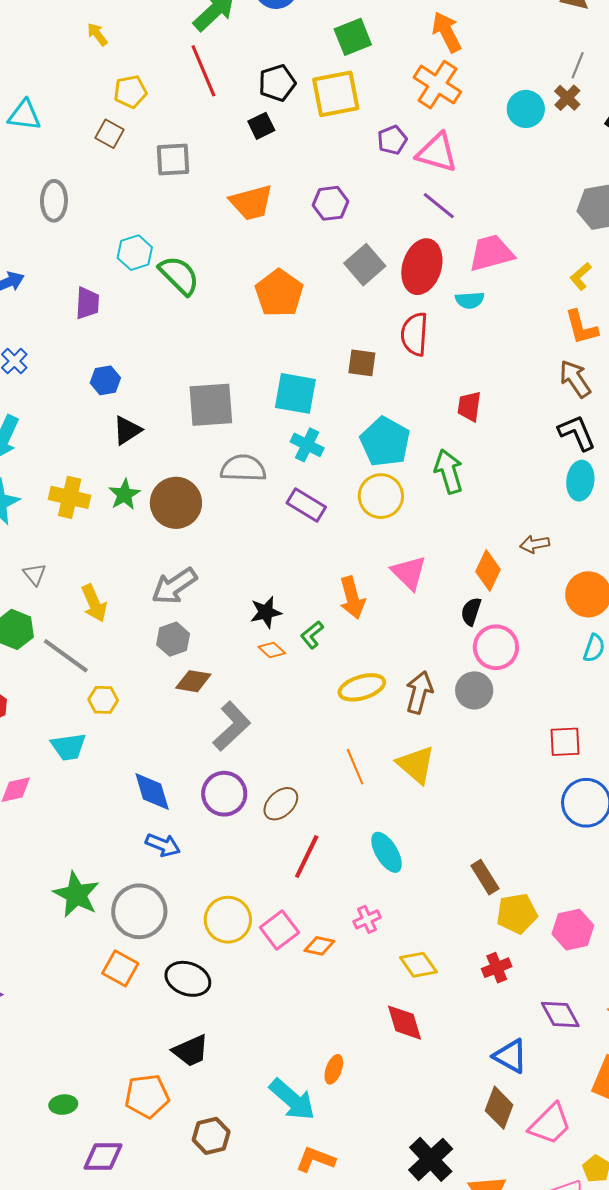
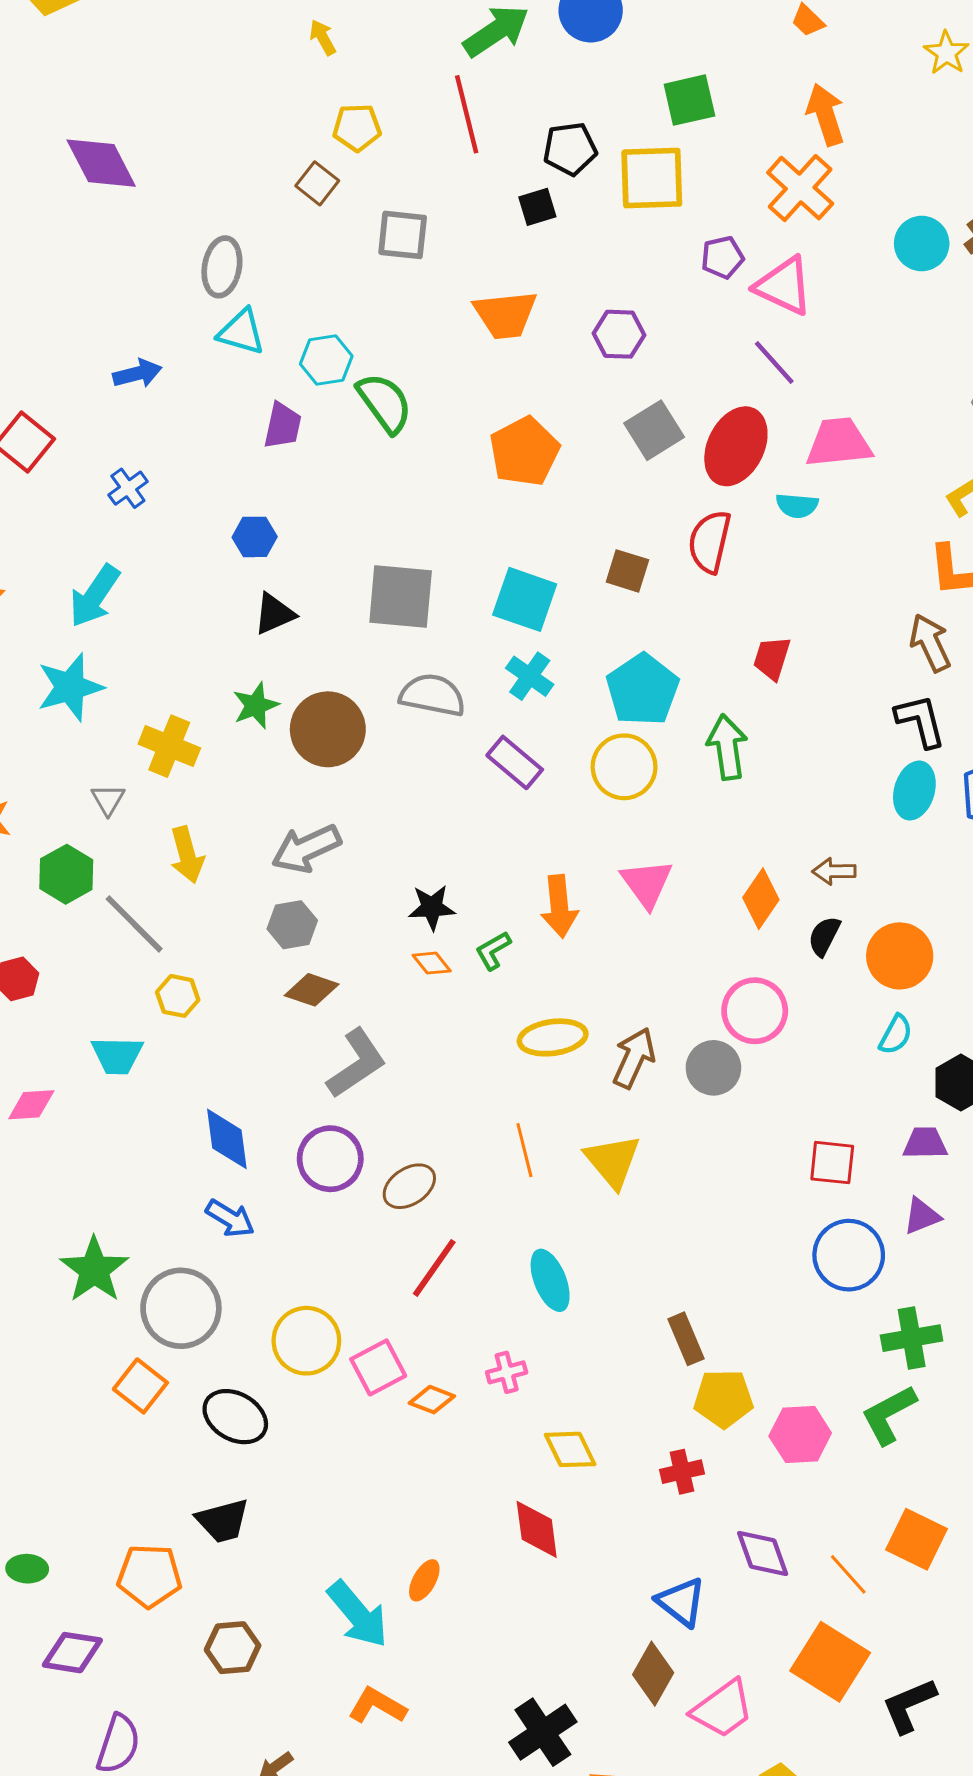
cyan triangle: (24, 115) -> (241, 332), moved
purple trapezoid: (87, 303) -> (283, 426), moved
yellow cross: (70, 497) -> (169, 746), moved
black semicircle: (471, 612) -> (824, 936), moved

